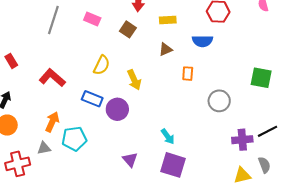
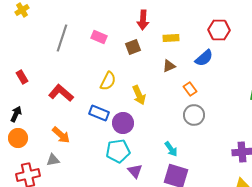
brown square: (128, 29) -> (133, 47), turned 35
blue semicircle: (202, 41) -> (204, 58), turned -42
orange rectangle: (188, 74) -> (190, 89), turned -40
gray circle: (219, 101) -> (194, 115), moved
orange arrow: (52, 122) -> (61, 135), turned 108
cyan pentagon: (74, 139) -> (118, 151), moved

